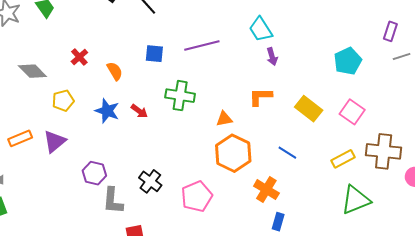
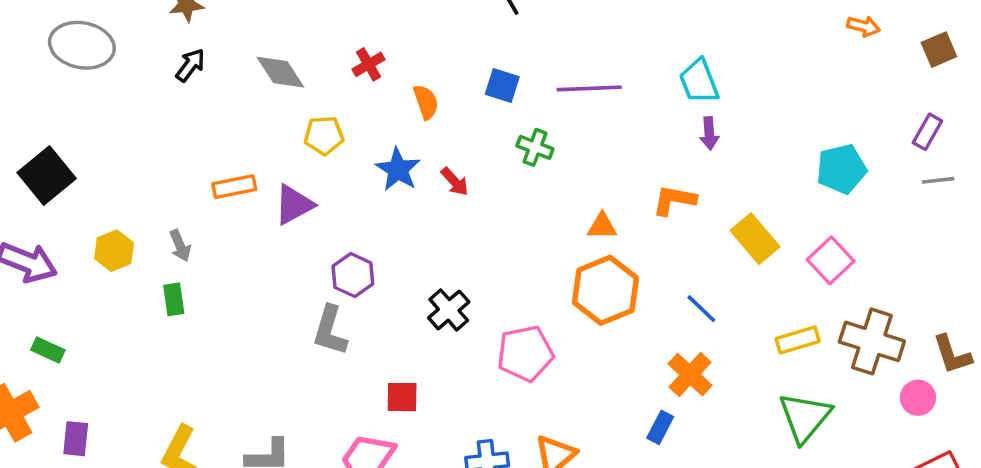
green cross: (180, 96) -> (535, 147), moved, size x0.7
orange cross: (266, 190) -> (690, 375), moved
green triangle: (356, 200) -> (805, 417), turned -40
gray L-shape: (113, 201) -> (330, 330), moved

